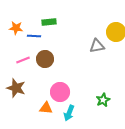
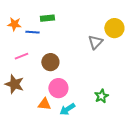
gray triangle: (97, 46) -> (95, 42), turned -35
brown circle: (45, 59) -> (50, 62), moved
cyan arrow: (69, 113) -> (67, 109), turned 35

